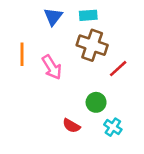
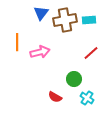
cyan rectangle: (88, 15) -> (89, 20), moved
brown cross: (92, 45) -> (65, 20), moved, turned -30
pink arrow: (52, 67) -> (40, 52), turned -72

